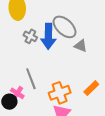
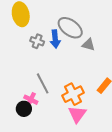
blue arrow: (48, 36) -> (55, 39), size x0.7

